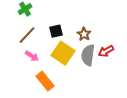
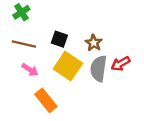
black square: (56, 31) -> (59, 39), turned 32
brown line: (27, 35) -> (24, 44), turned 60

